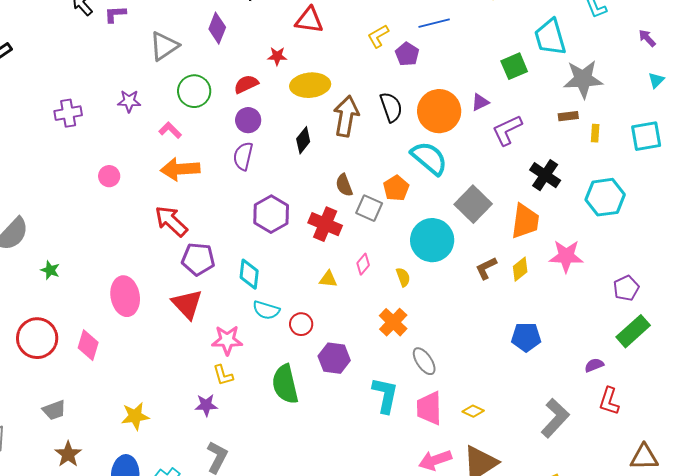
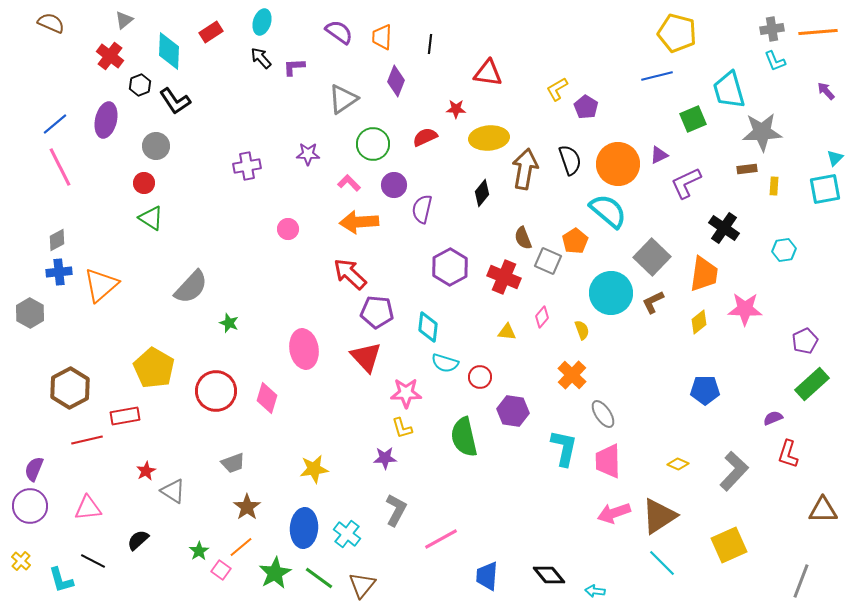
blue line: (434, 23) -> (657, 76), moved
cyan triangle: (656, 80) -> (835, 158), moved
purple circle: (248, 120) -> (394, 185), moved
cyan hexagon: (605, 197) -> (784, 250), size x0.6
brown L-shape: (486, 268) -> (653, 302), moved
yellow diamond: (473, 411) -> (678, 464), moved

